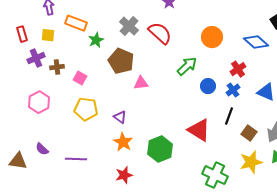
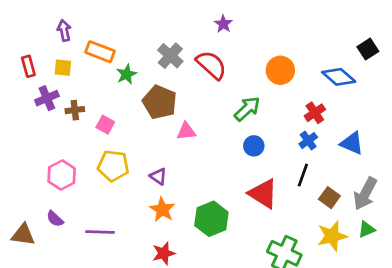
blue circle: (208, 86) -> (254, 146), moved
pink hexagon: (39, 102) -> (62, 175), moved

